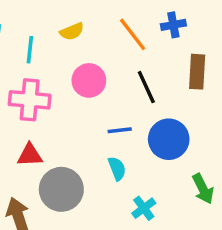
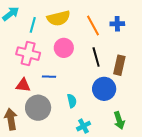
yellow semicircle: (72, 31) -> (59, 18), size x1.6
brown rectangle: (197, 72) -> (119, 65), moved
blue line: (120, 130) -> (49, 77), moved

